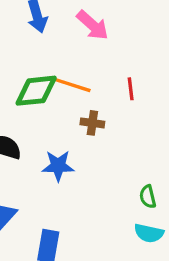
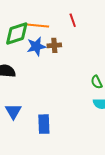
blue star: (58, 166) -> (36, 46), moved

